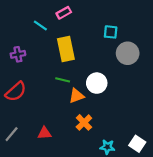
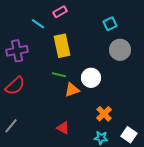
cyan square: (111, 32) -> (110, 24), moved, turned -32
purple cross: (18, 54) -> (17, 51), size x1.5
orange cross: (84, 122) -> (104, 114), moved
red triangle: (45, 133) -> (63, 128), moved, turned 32

